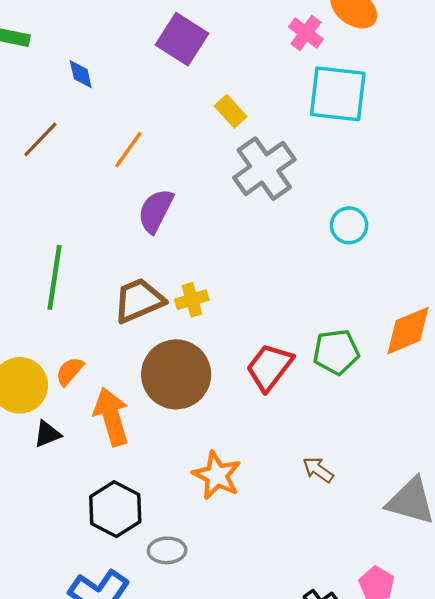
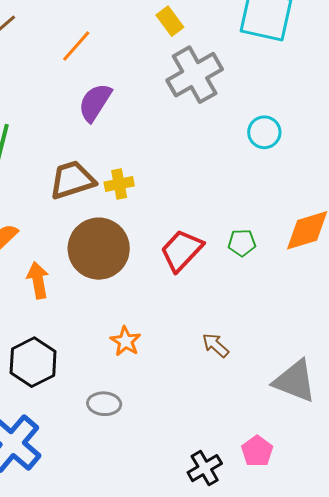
green pentagon: (336, 352) -> (242, 243), size x0.7
orange arrow: (112, 417) -> (38, 280), size x0.7
orange star: (217, 475) -> (126, 341), size x0.7
gray ellipse: (167, 550) -> (104, 404), moved

